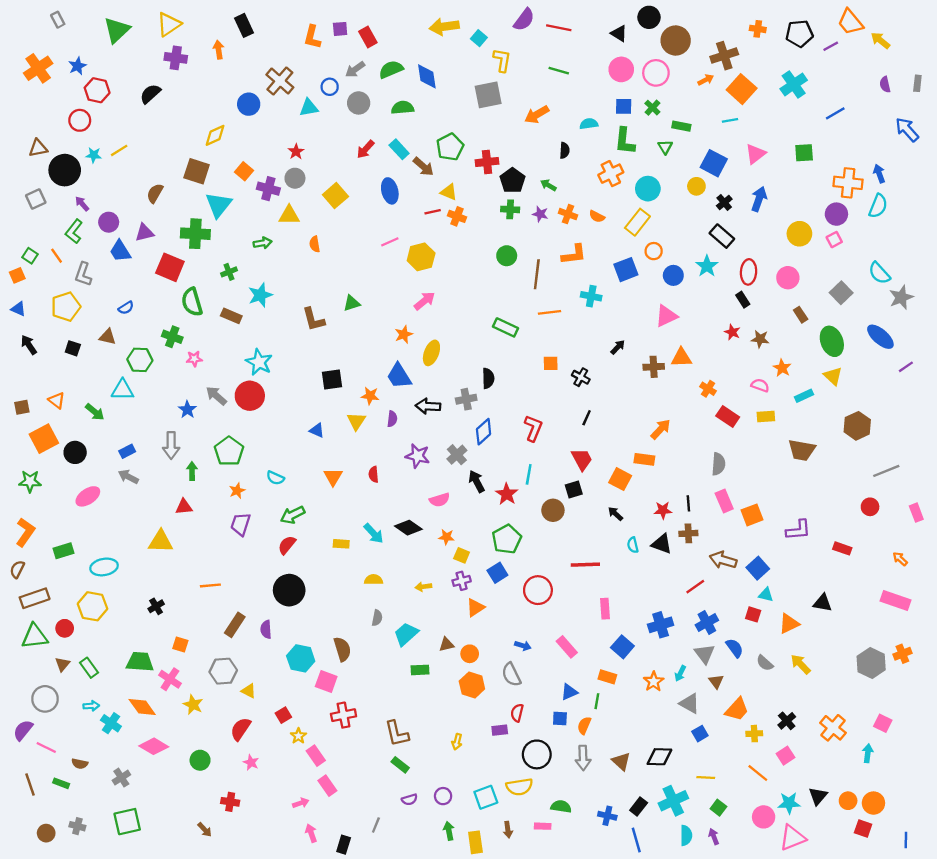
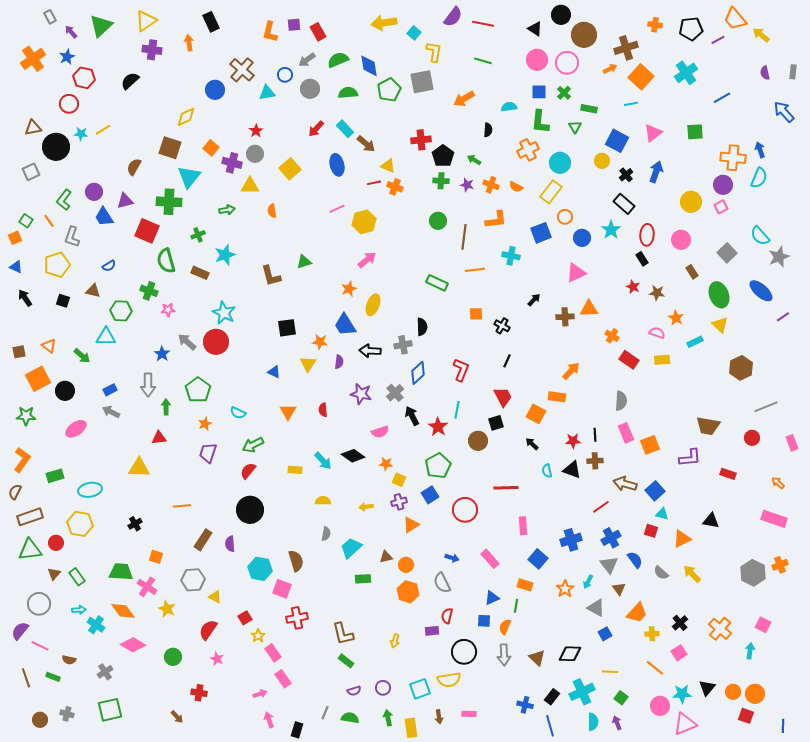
green pentagon: (450, 147) -> (389, 90), moved
purple arrow: (82, 204) -> (71, 32), moved
brown trapezoid: (802, 450) -> (708, 426), moved
green semicircle: (561, 806) -> (350, 718), moved

